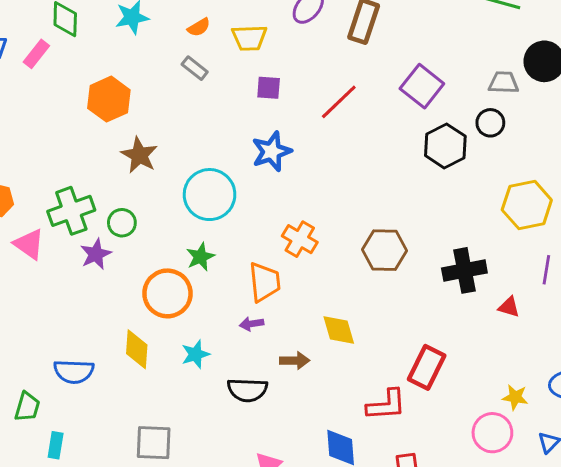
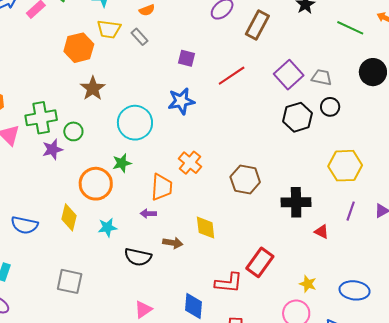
yellow trapezoid: (249, 38) -> (109, 29), moved
gray trapezoid: (504, 82) -> (322, 77), moved
yellow star: (515, 397) -> (308, 284), moved

